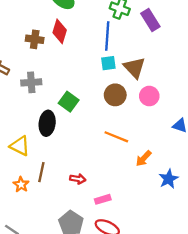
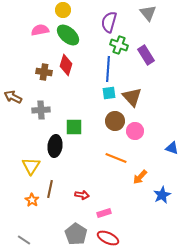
pink circle: (149, 96) -> (135, 131), moved
green square: (69, 102) -> (74, 127), turned -36
yellow triangle: (20, 146) -> (31, 166), turned 36

